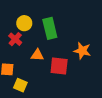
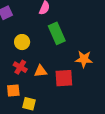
green rectangle: (50, 28) -> (57, 33), moved
red cross: (15, 39) -> (20, 67), moved

